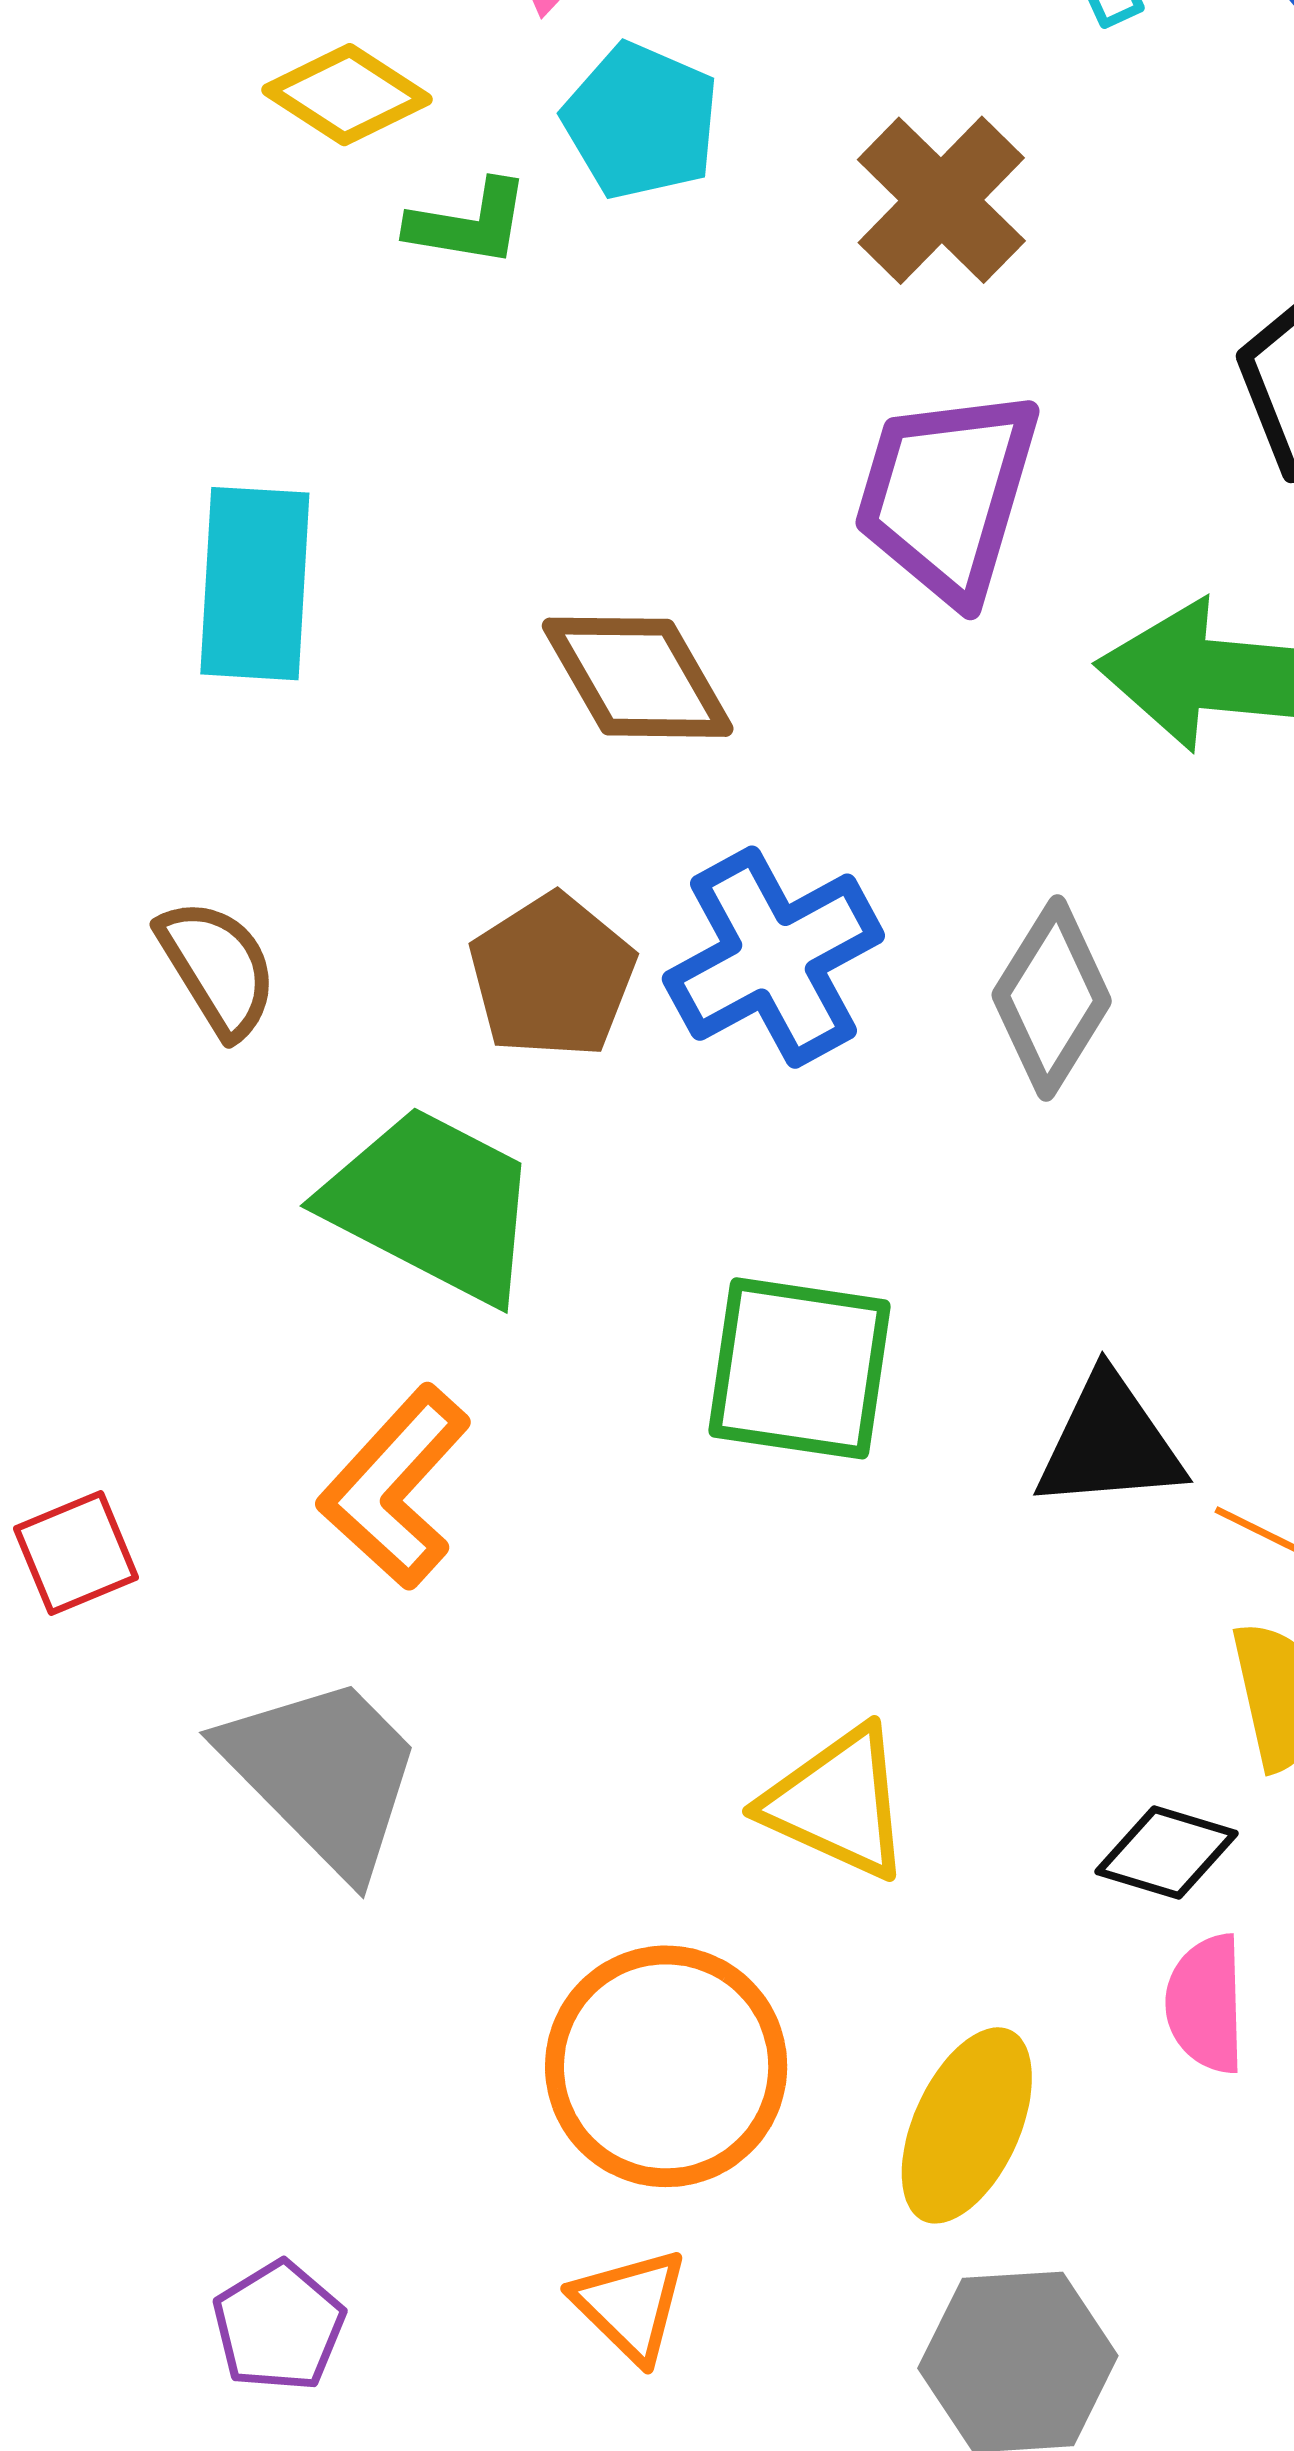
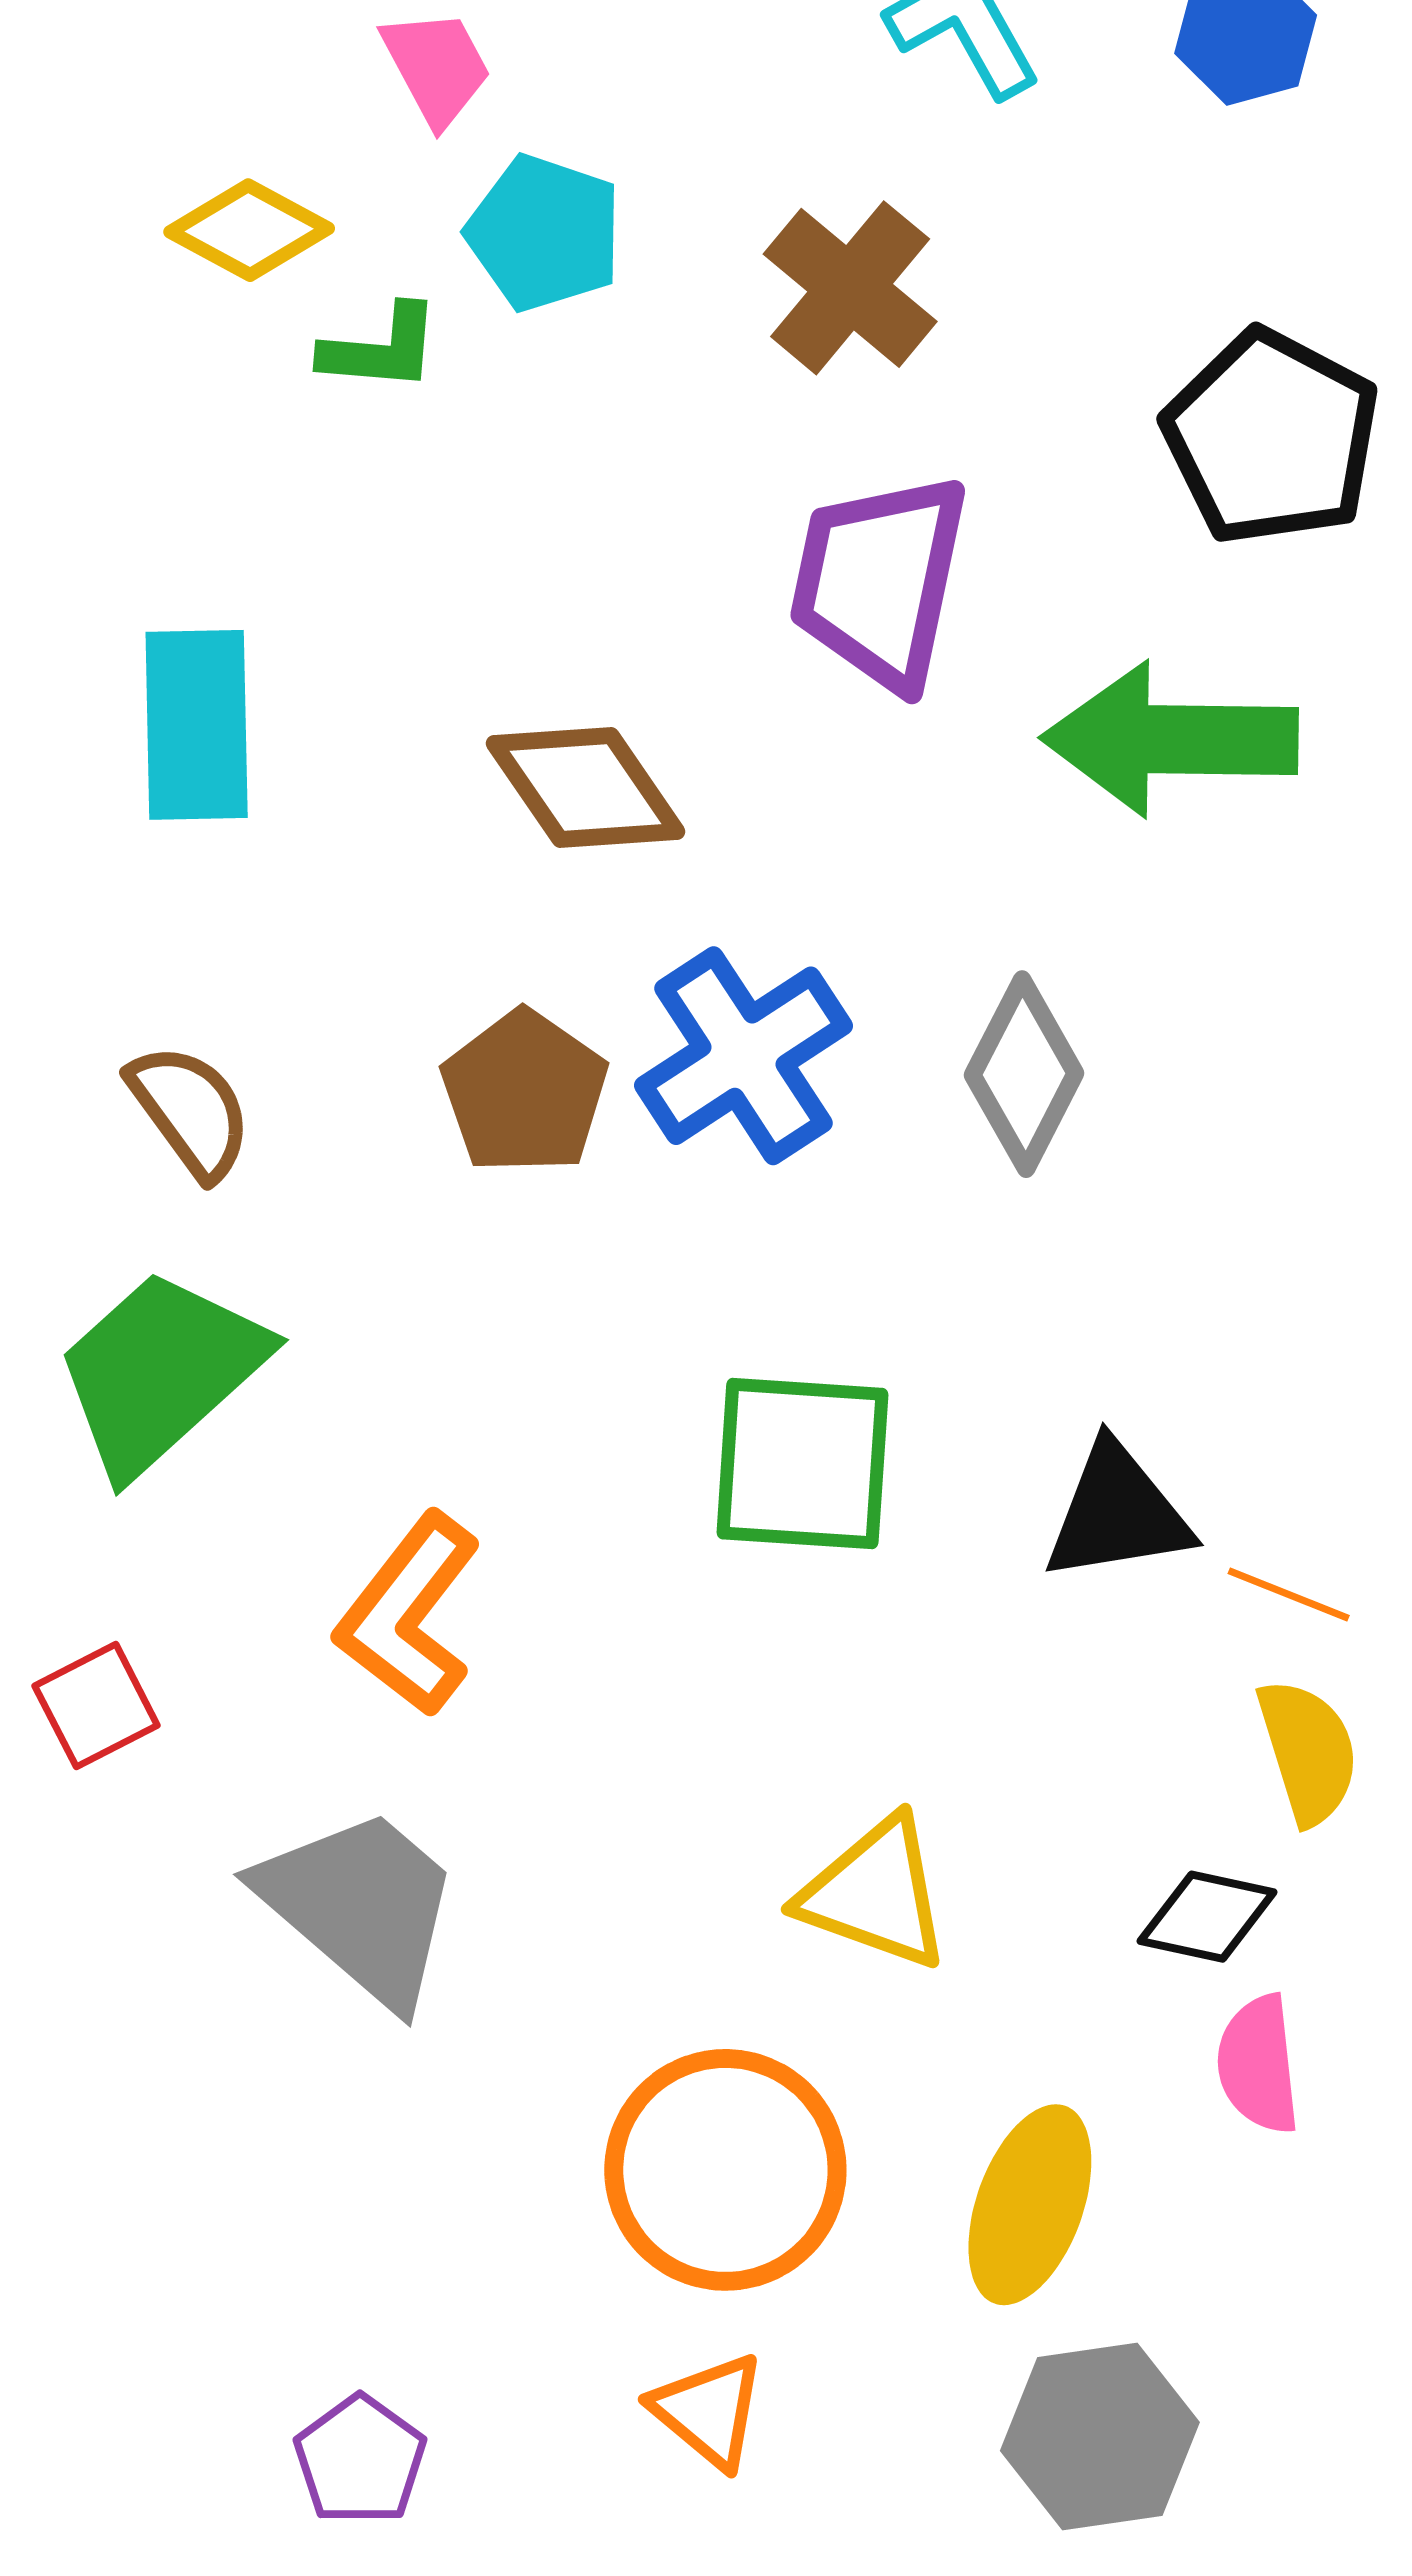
green trapezoid: (432, 1204) -> (161, 1372), moved, turned -65

